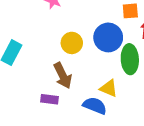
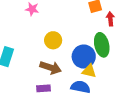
blue circle: (108, 37) -> (84, 57), moved
brown arrow: (63, 76) -> (51, 68), turned -35

